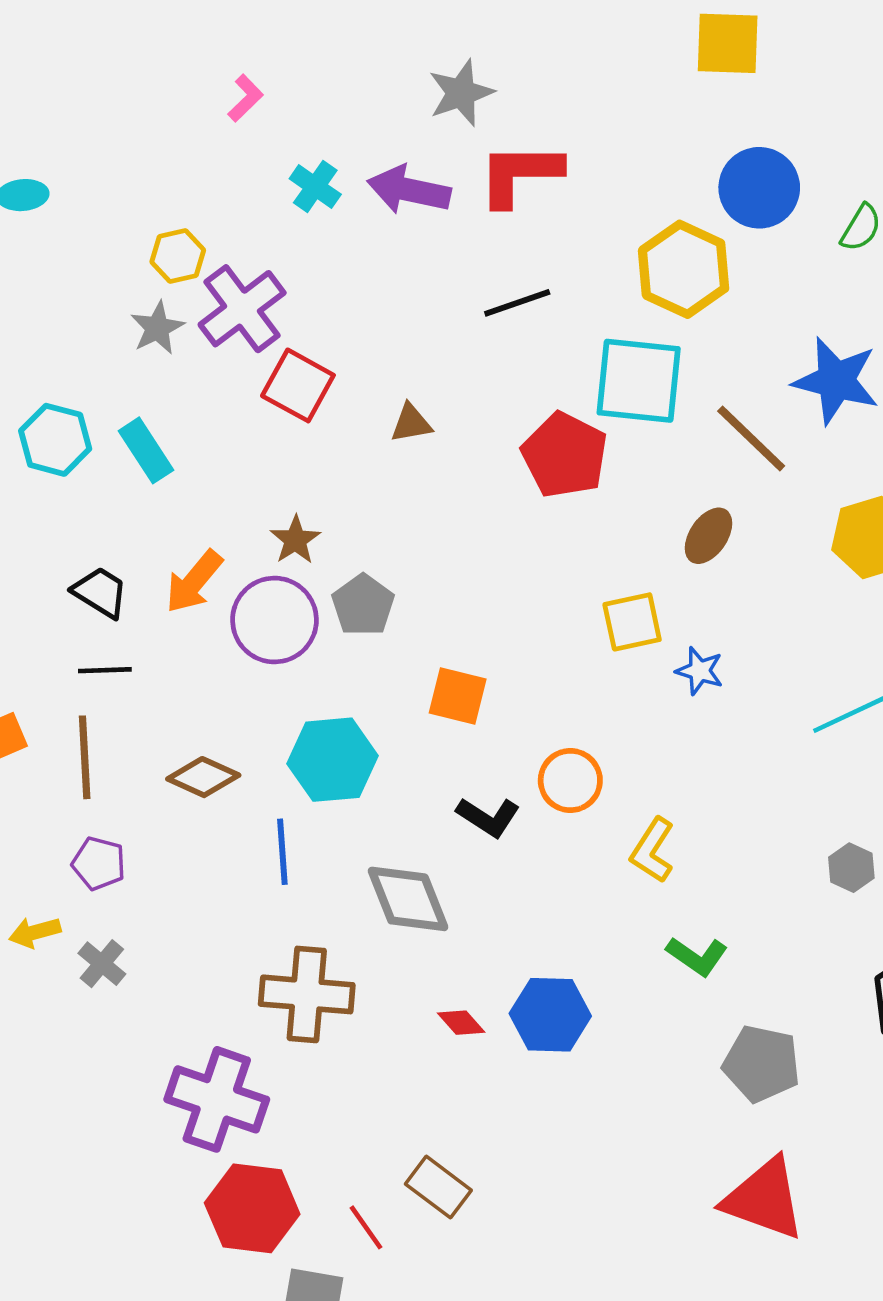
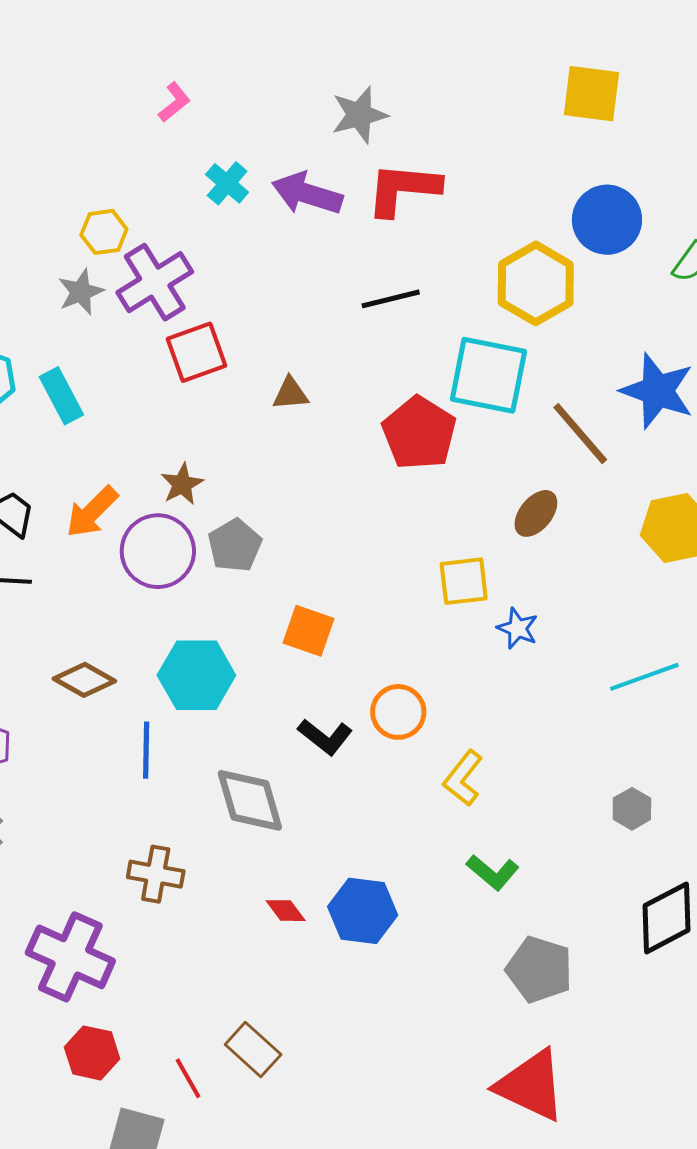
red square: (298, 385) -> (197, 352), turned 36
brown cross: (307, 994) -> (156, 874), size x0.7
red hexagon: (252, 1208) -> (92, 1053), size x0.7

